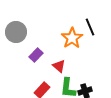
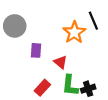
purple rectangle: (36, 55) -> (36, 50), turned -40

